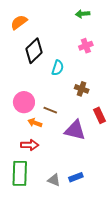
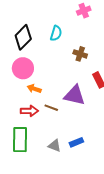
black diamond: (34, 51) -> (23, 37), moved
brown line: (50, 110) -> (51, 108), moved

